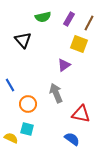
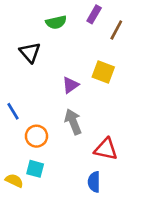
purple rectangle: (69, 19) -> (94, 14), moved
yellow square: (79, 44) -> (103, 72), moved
purple triangle: (64, 65) -> (70, 85), moved
blue semicircle: (72, 139) -> (94, 182), turned -126

